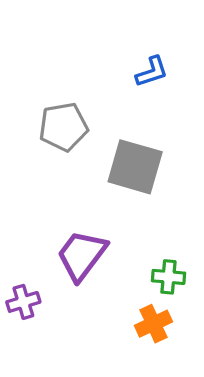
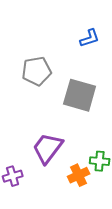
orange cross: (153, 324) -> (79, 175), moved

